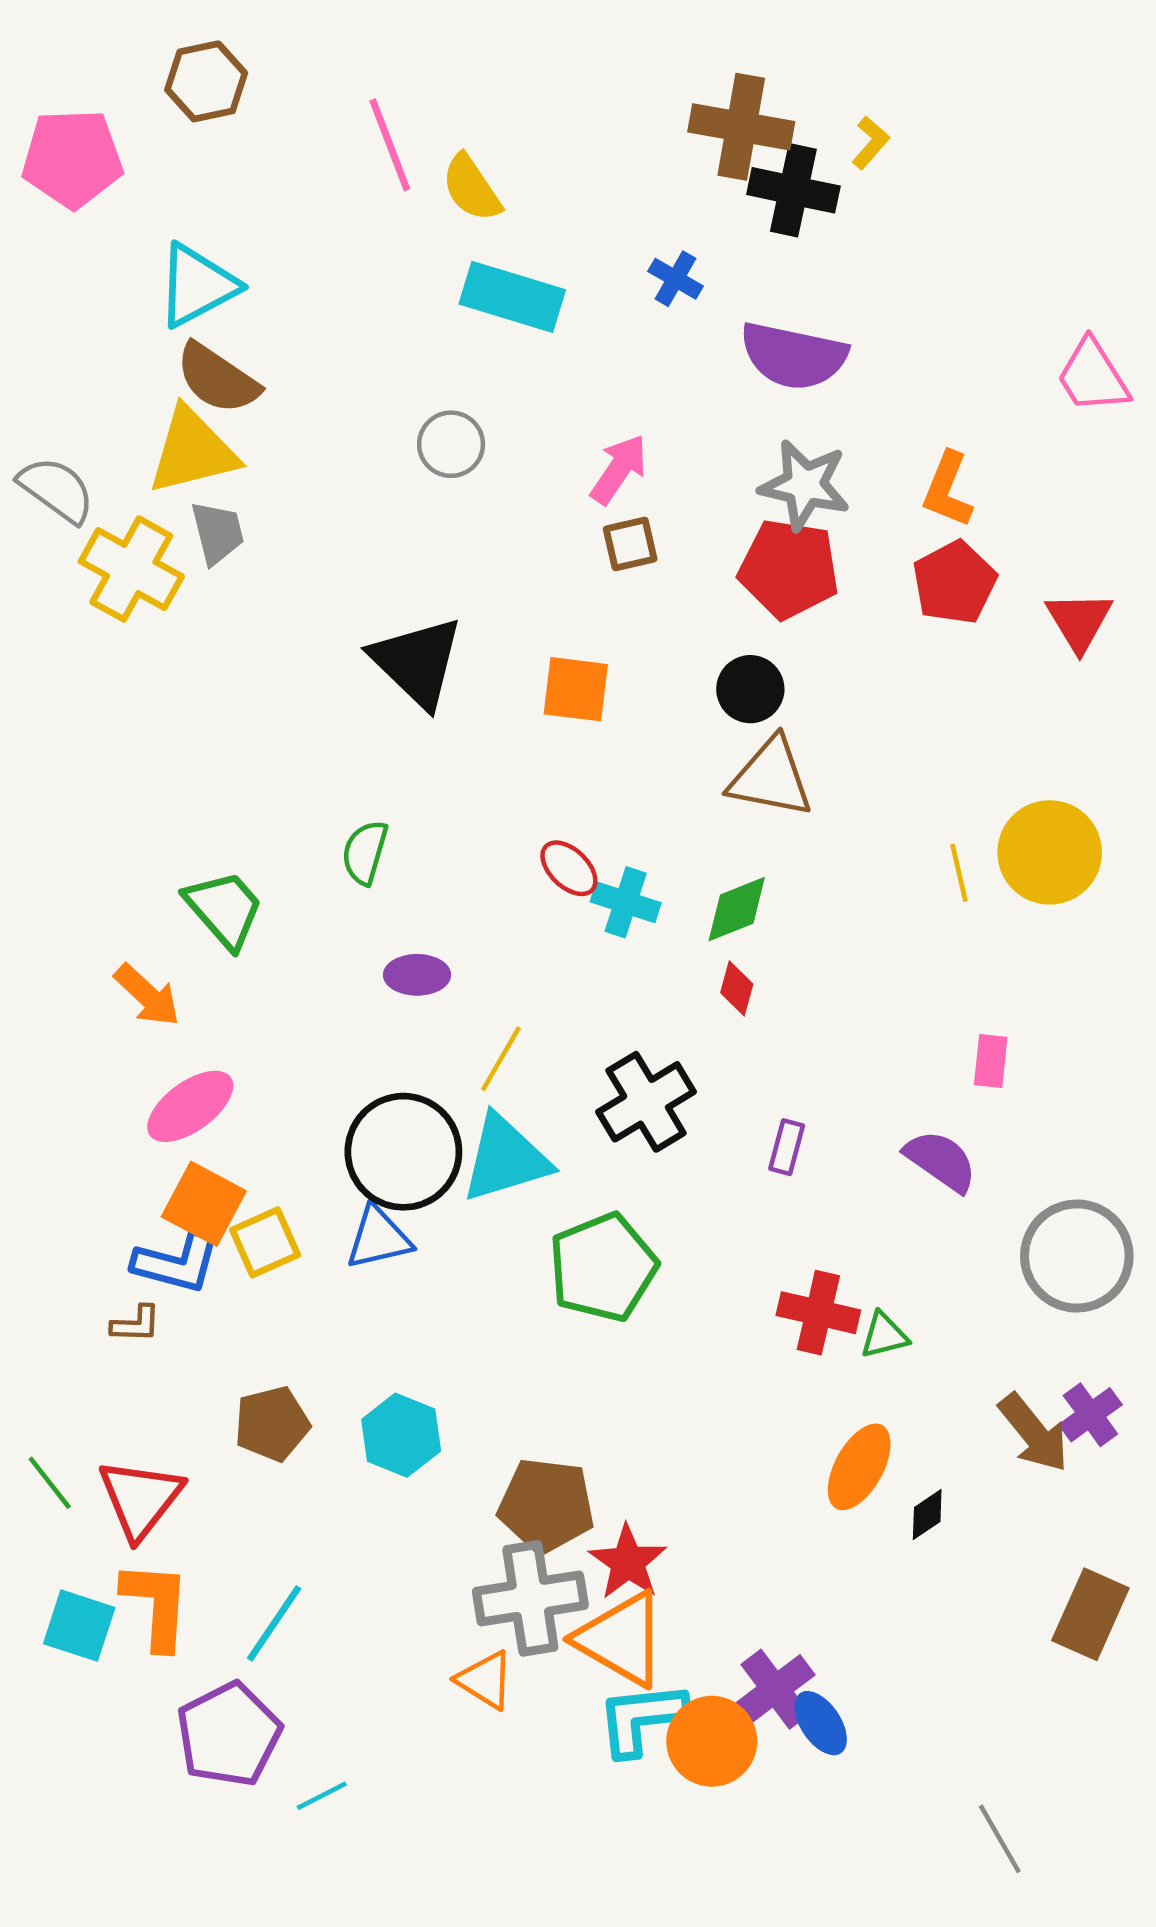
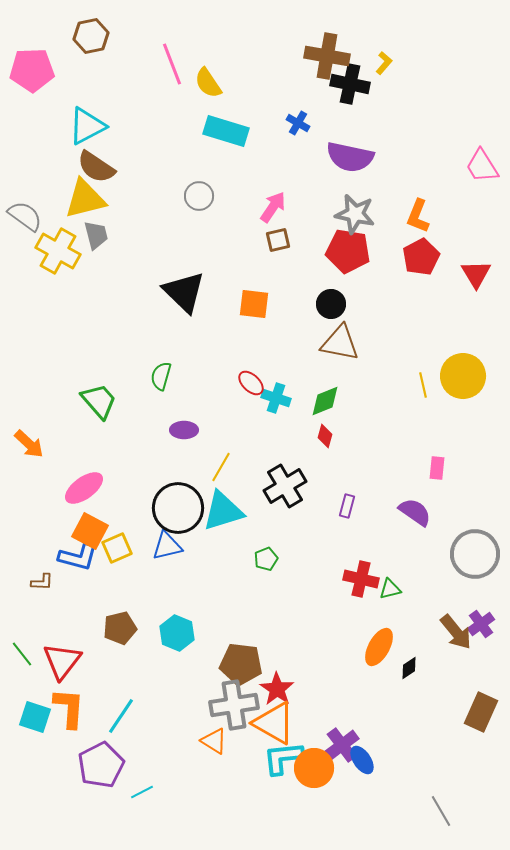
orange arrow: (147, 995) -> (29, 444), moved
green pentagon: (603, 1267) -> (266, 559), size x0.5
brown L-shape: (136, 1324) -> (42, 582), moved

